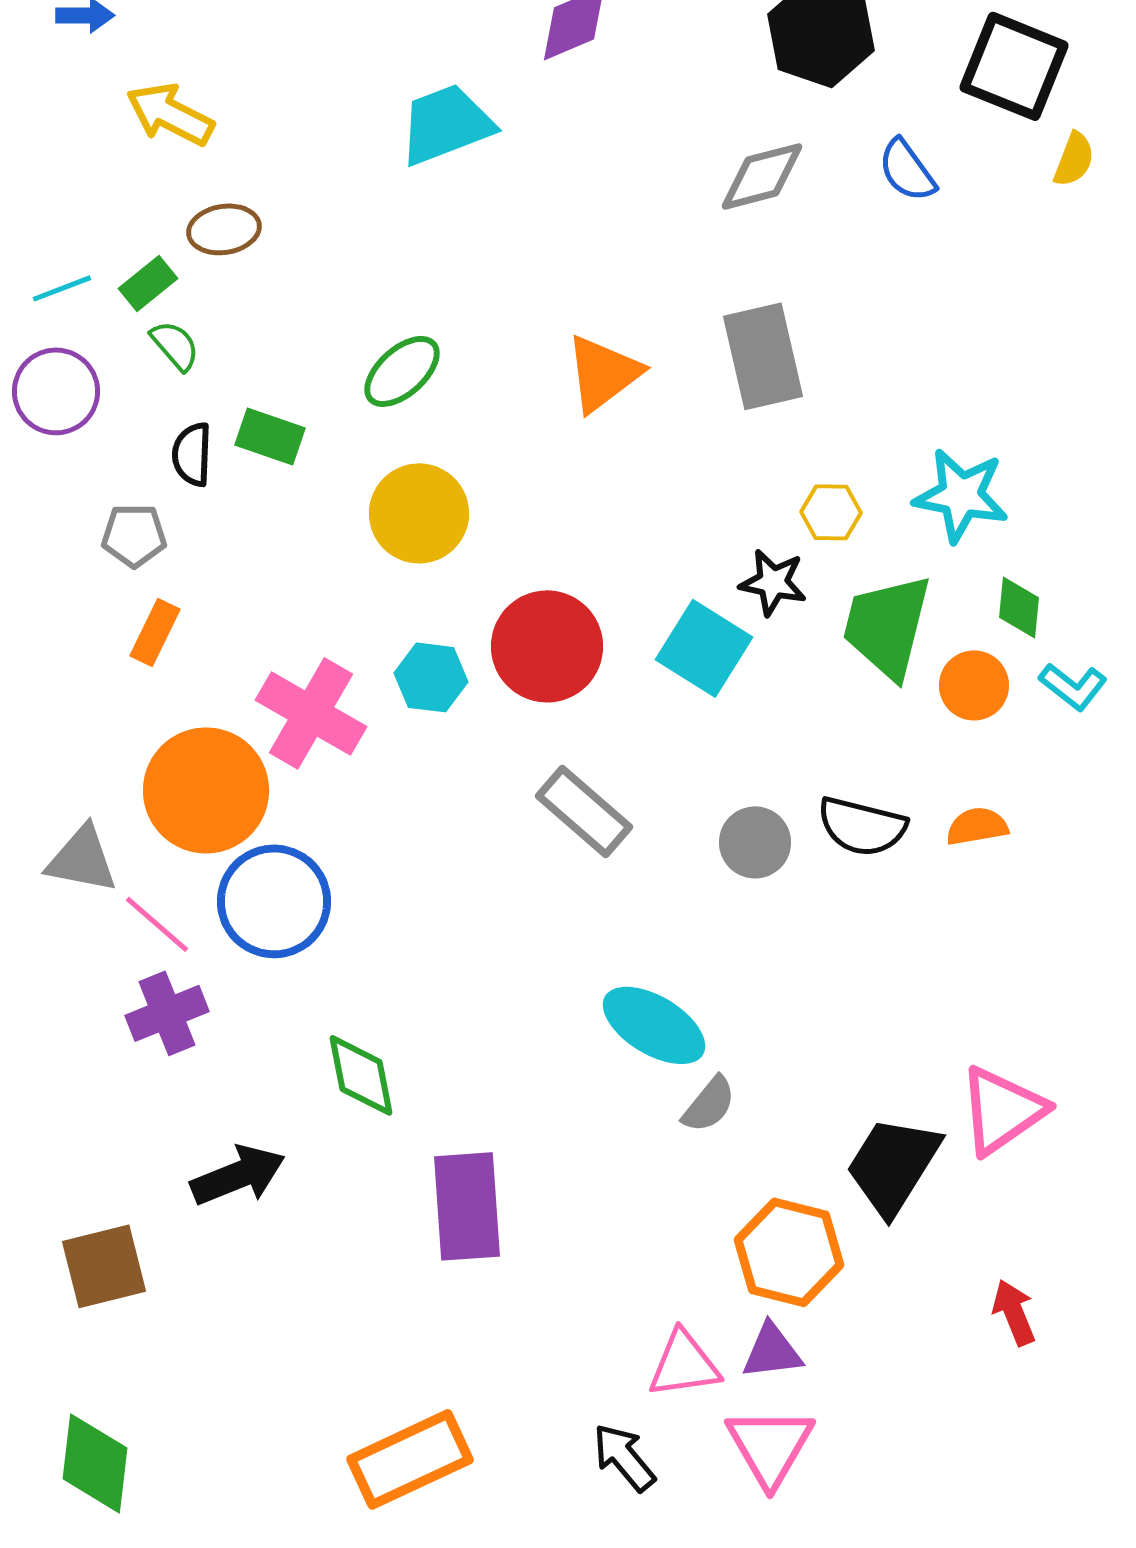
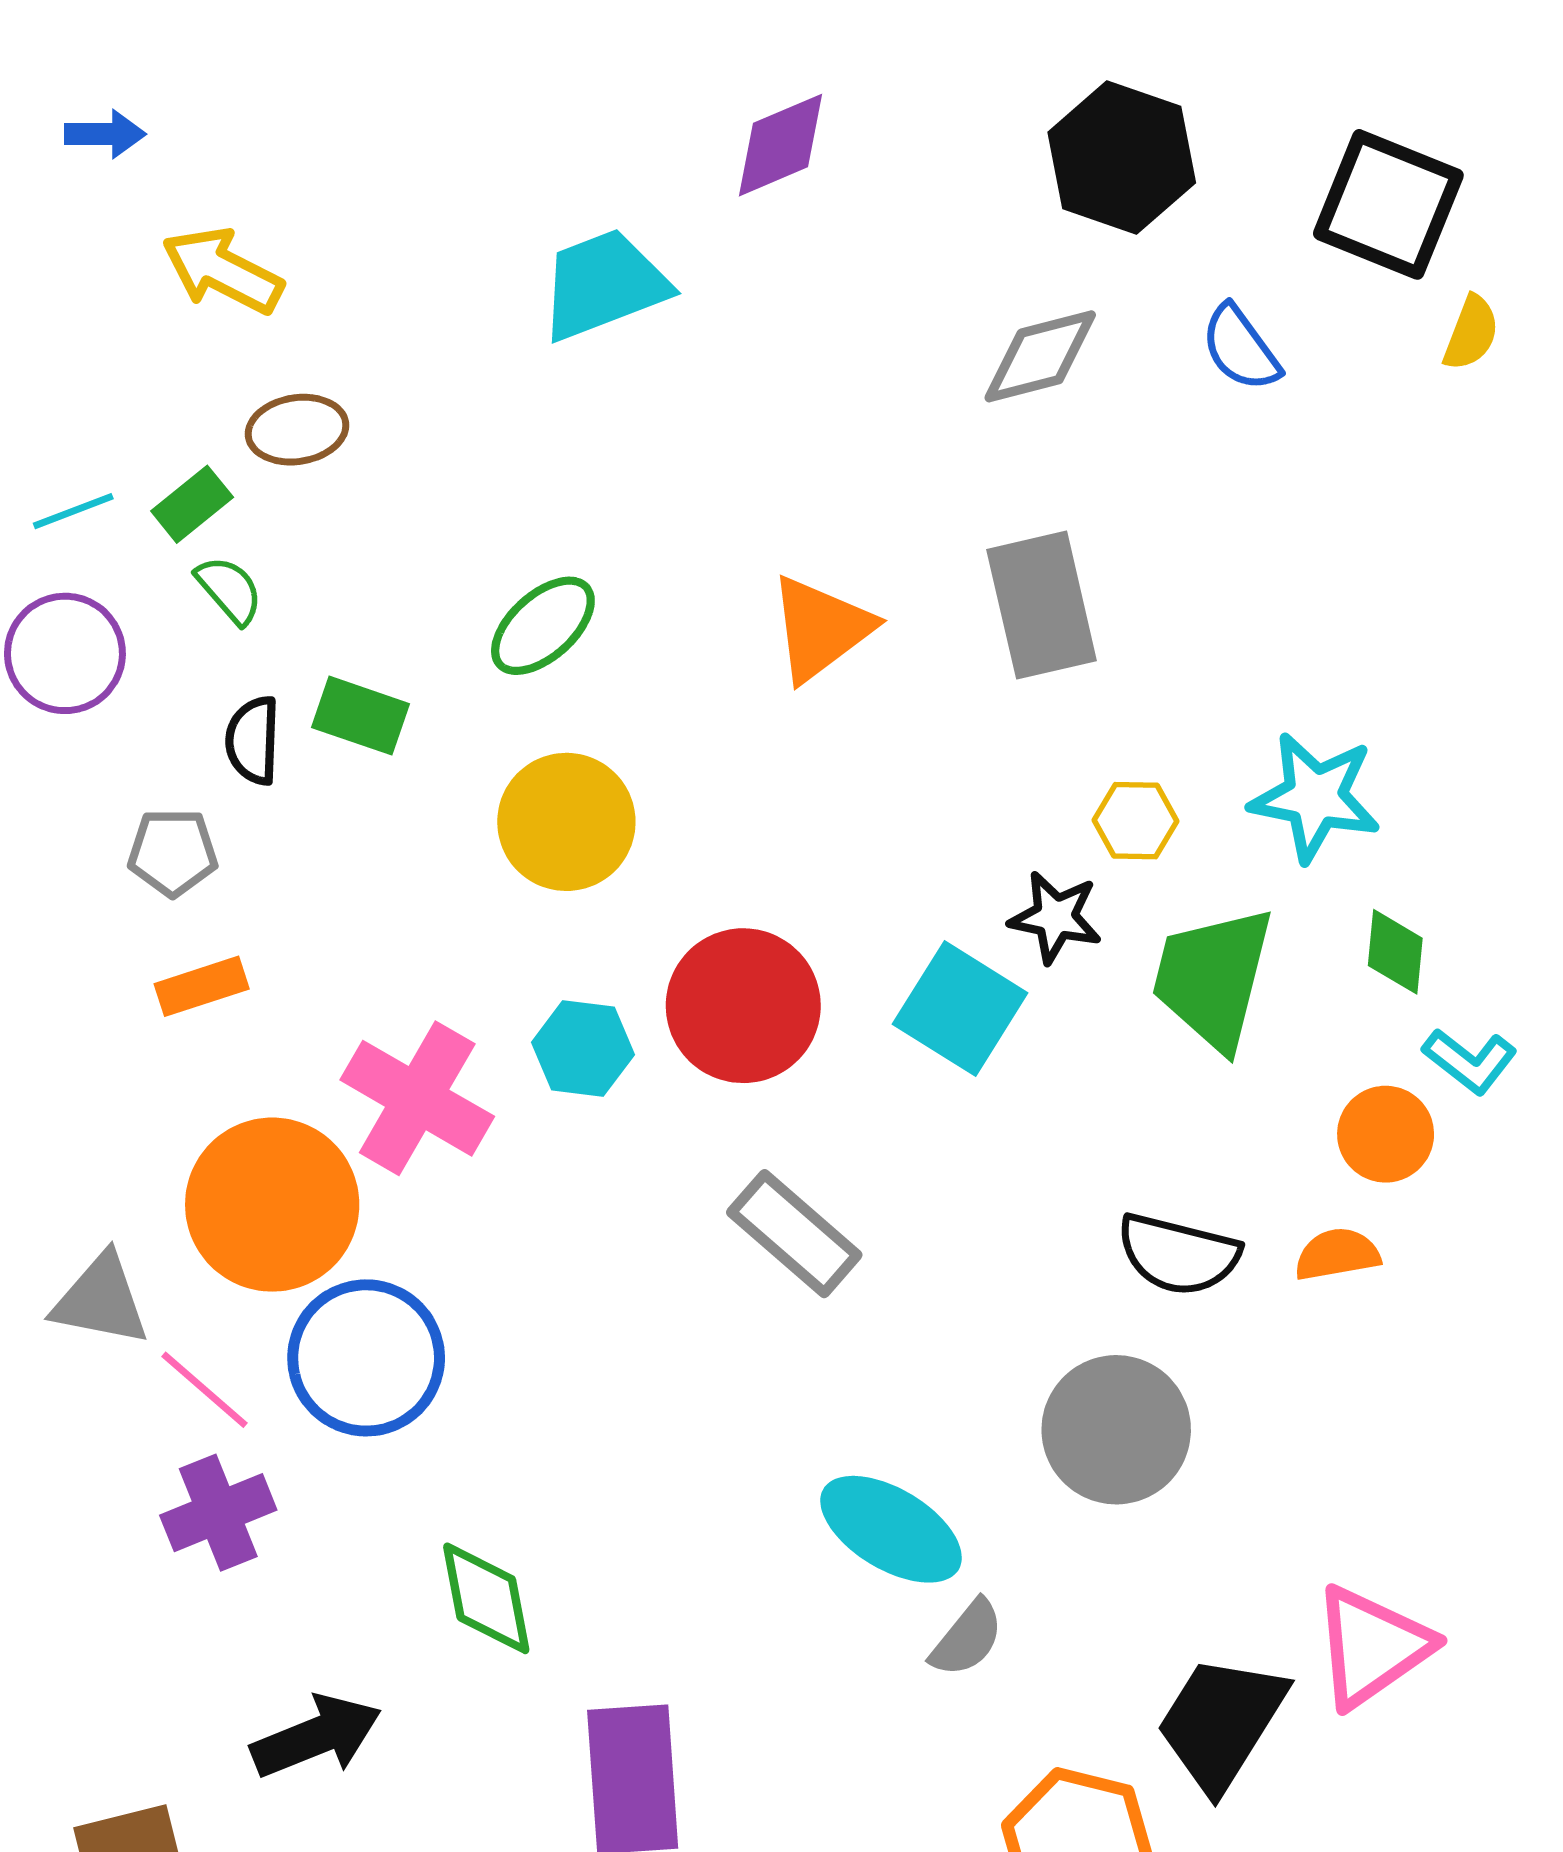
orange rectangle: (155, 632) -> (202, 986), turned 46
orange circle: (974, 685) -> (1386, 1134), moved
gray circle: (755, 842) -> (1116, 1430), moved, size x1.5

